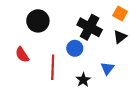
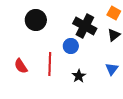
red semicircle: (22, 55) -> (21, 66), moved
blue triangle: (107, 68) -> (112, 69), moved

